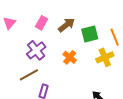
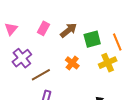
purple cross: (36, 50) -> (22, 58), moved
brown line: (29, 75) -> (41, 75), moved

